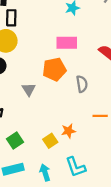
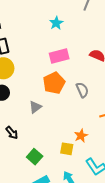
gray triangle: (29, 89) -> (35, 107), turned 40
yellow square: (50, 141) -> (67, 149), turned -32

